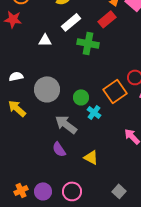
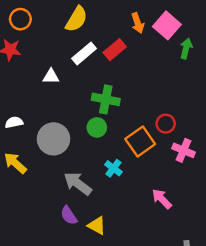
red rectangle: (107, 19) -> (115, 50), moved
green cross: (88, 43) -> (106, 99), moved
green circle: (81, 97) -> (97, 127), moved
yellow triangle: (91, 157) -> (97, 226), moved

